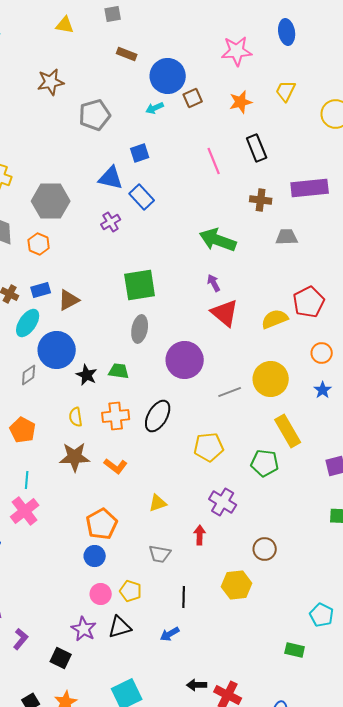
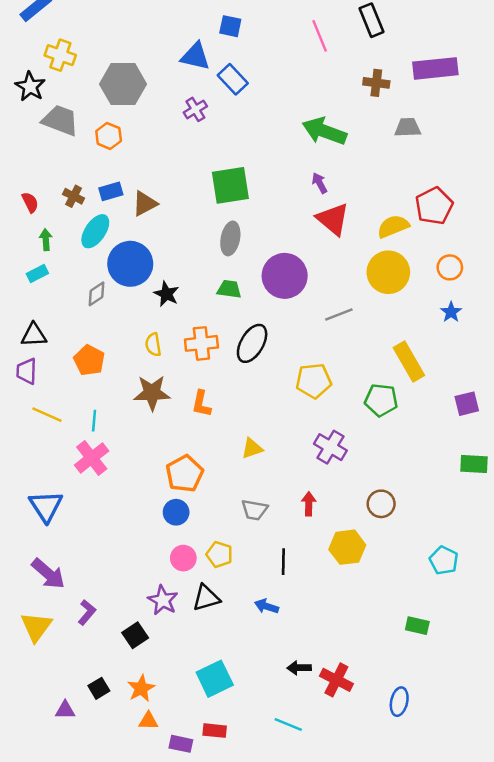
blue square: (140, 153) -> (230, 26), turned 30
green trapezoid: (119, 371) -> (229, 289), moved
yellow circle: (271, 379) -> (388, 272), moved
orange L-shape: (116, 466) -> (201, 404), turned 65
red arrow: (200, 535) -> (309, 504), moved
cyan pentagon: (322, 615) -> (444, 560), moved
blue arrow: (170, 634) -> (267, 606), turned 48
black square: (61, 658) -> (135, 635), turned 30

